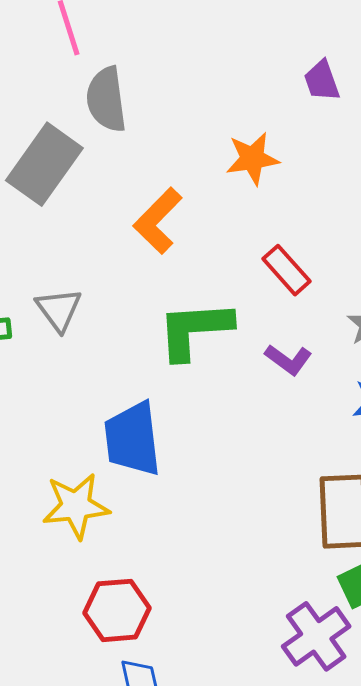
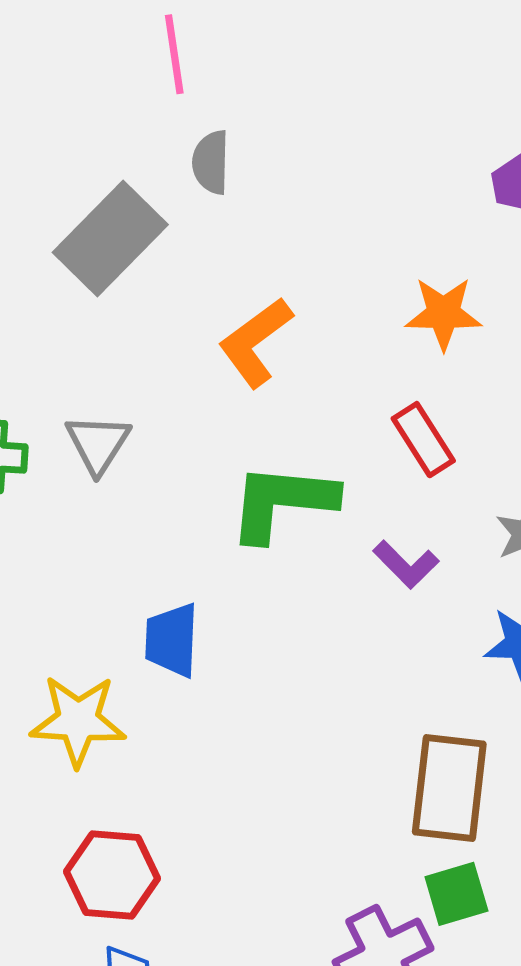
gray semicircle: (106, 99) -> (211, 162), size x0.7
orange star: (252, 159) -> (443, 313), moved
blue trapezoid: (132, 439) -> (172, 640), size x0.7

